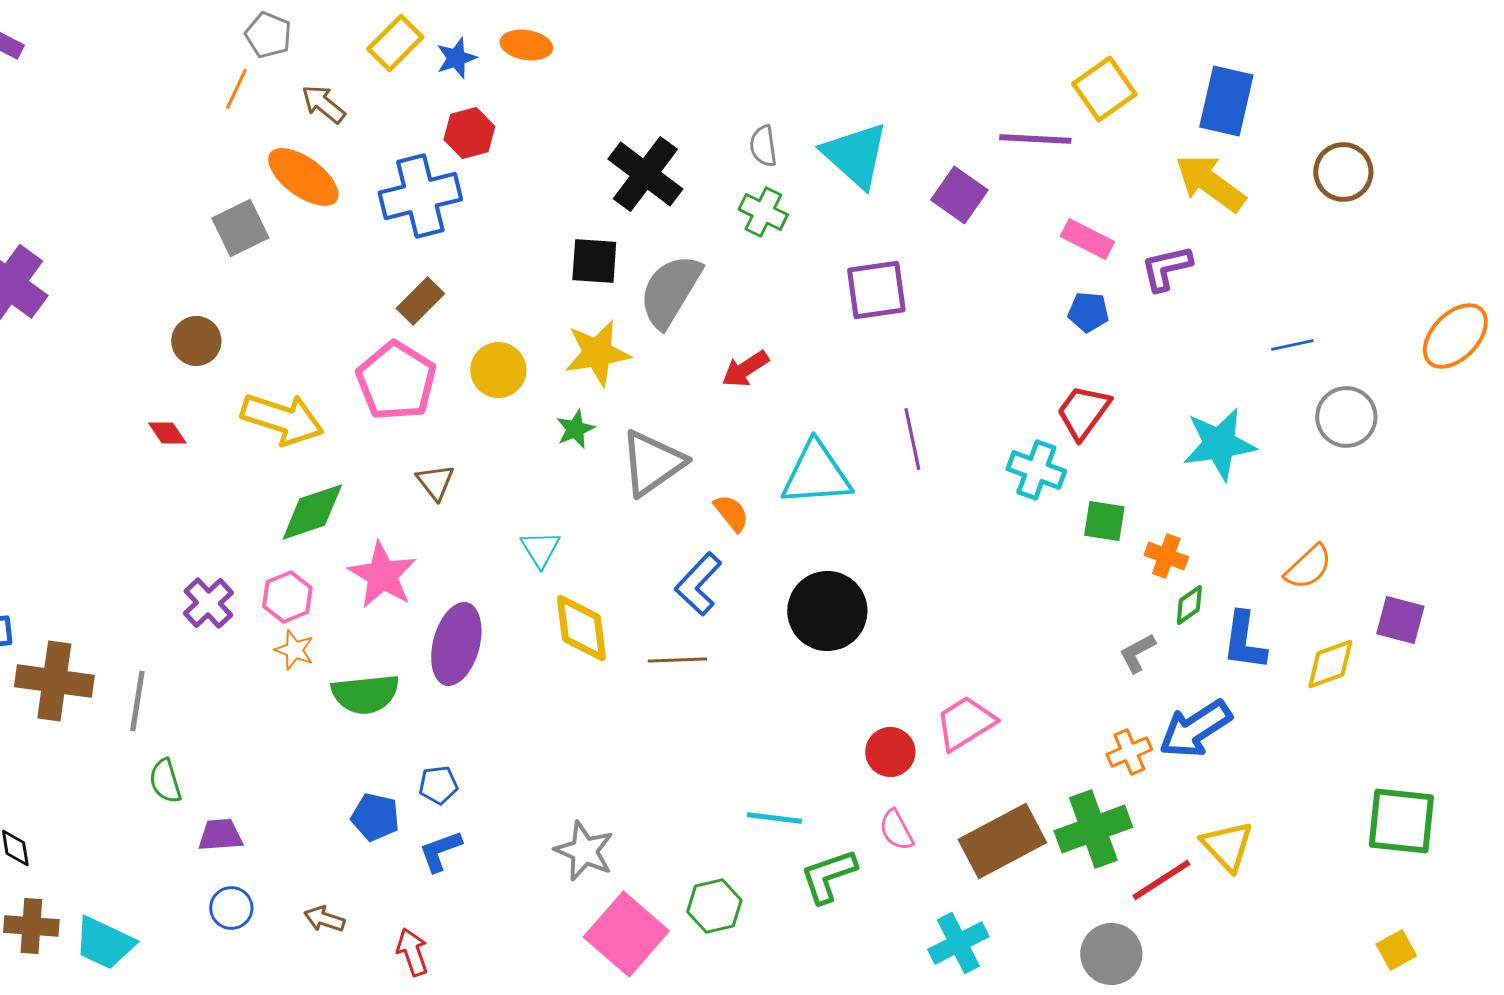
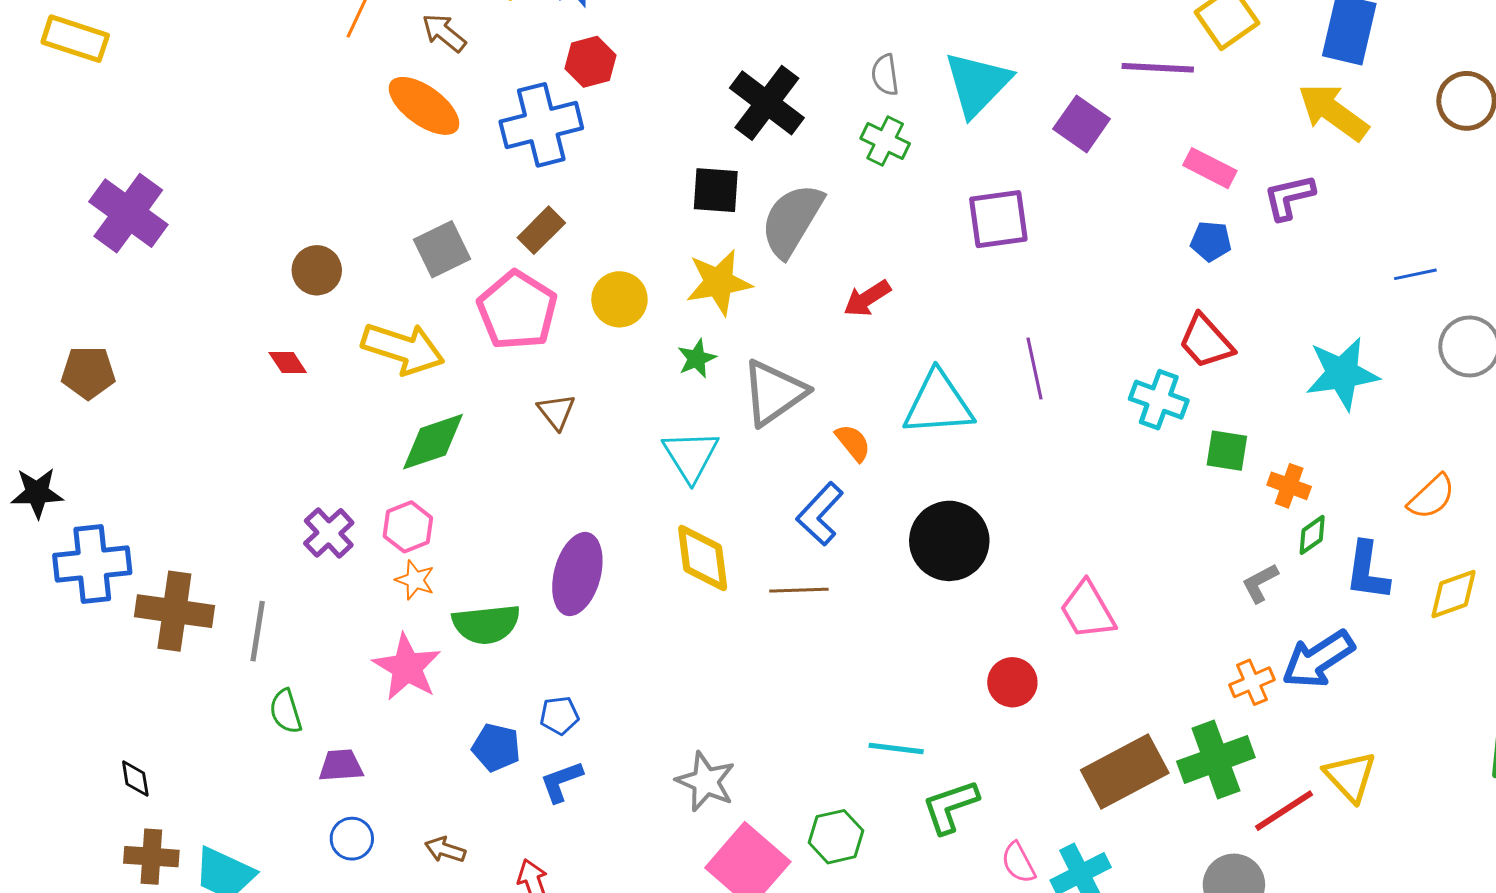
cyan triangle: (855, 155) -> (977, 84), turned 32
gray square: (240, 228) -> (442, 249), moved
red trapezoid: (1083, 412) -> (1206, 341), turned -78
cyan triangle: (540, 549) -> (691, 456), moved, size x1.4
pink star: (382, 575) -> (407, 667), moved
pink trapezoid: (965, 723) -> (1088, 610), moved, turned -88
pink semicircle: (896, 830) -> (1018, 863), moved

